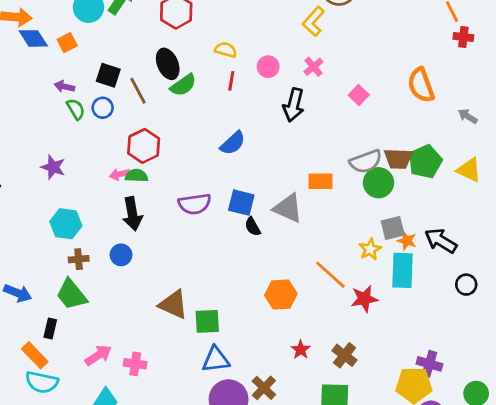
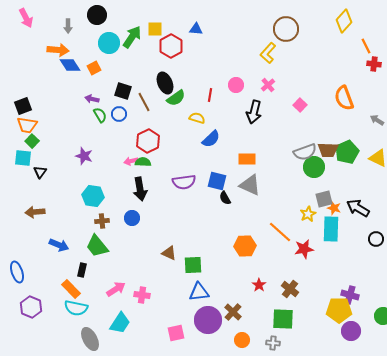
yellow semicircle: (226, 50) -> (197, 118), moved
orange rectangle: (320, 181) -> (247, 159), moved
brown triangle: (173, 304) -> (169, 253), size x0.7

